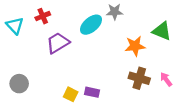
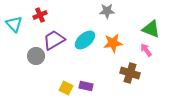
cyan ellipse: (91, 25) -> (85, 40), moved
orange star: (135, 46) -> (113, 43), moved
pink arrow: (166, 79) -> (146, 50), moved
gray circle: (19, 84) -> (36, 56), moved

